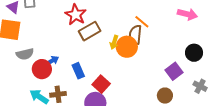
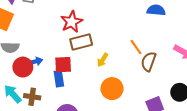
brown semicircle: (135, 35) -> (149, 61), moved
orange circle: (127, 47) -> (112, 89), moved
red square: (101, 84) -> (63, 65), moved, turned 30

